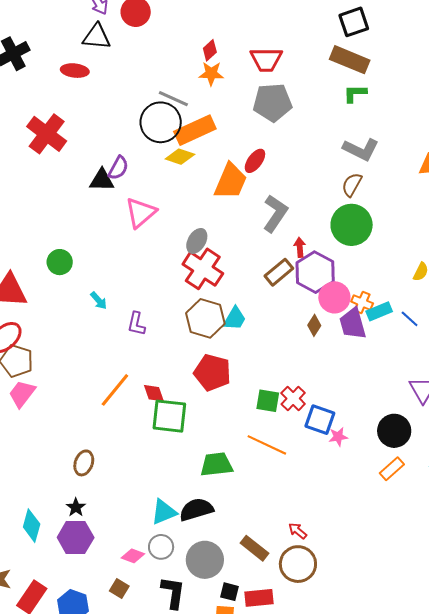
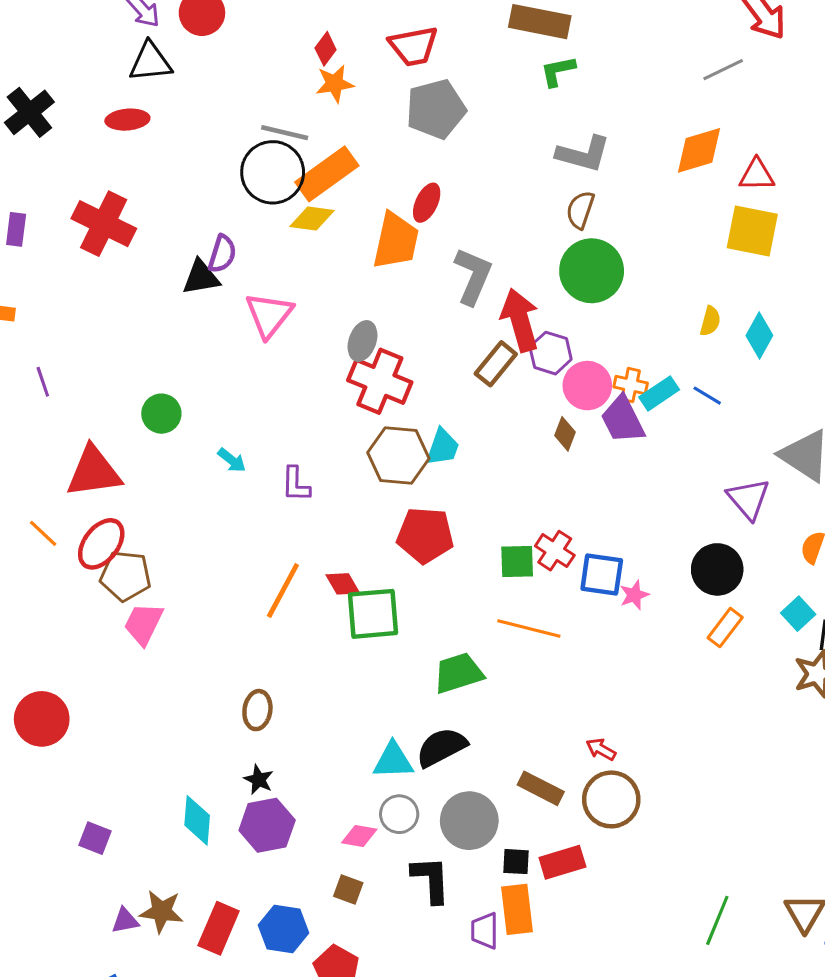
red arrow: (300, 247) -> (520, 320), size x2.0
purple hexagon: (315, 272) -> (551, 353), size x0.7
cyan triangle: (164, 512) -> (393, 761), turned 32

